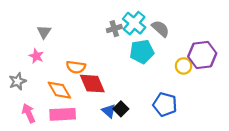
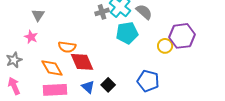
blue triangle: (109, 111) -> (88, 87), moved
pink arrow: (29, 113) -> (14, 86), moved

